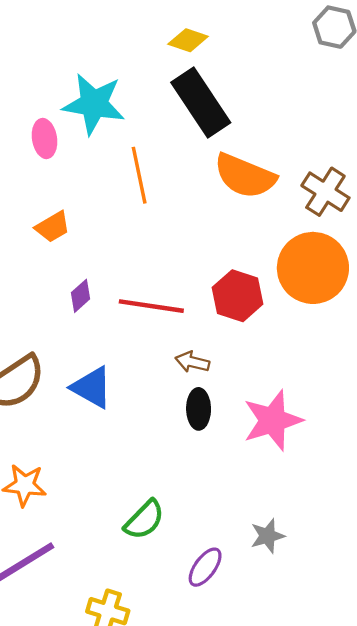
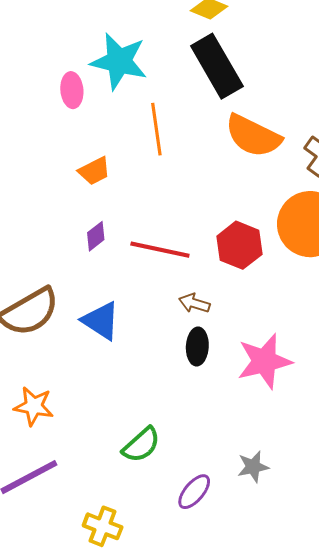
orange trapezoid: (53, 227) -> (94, 171), moved

